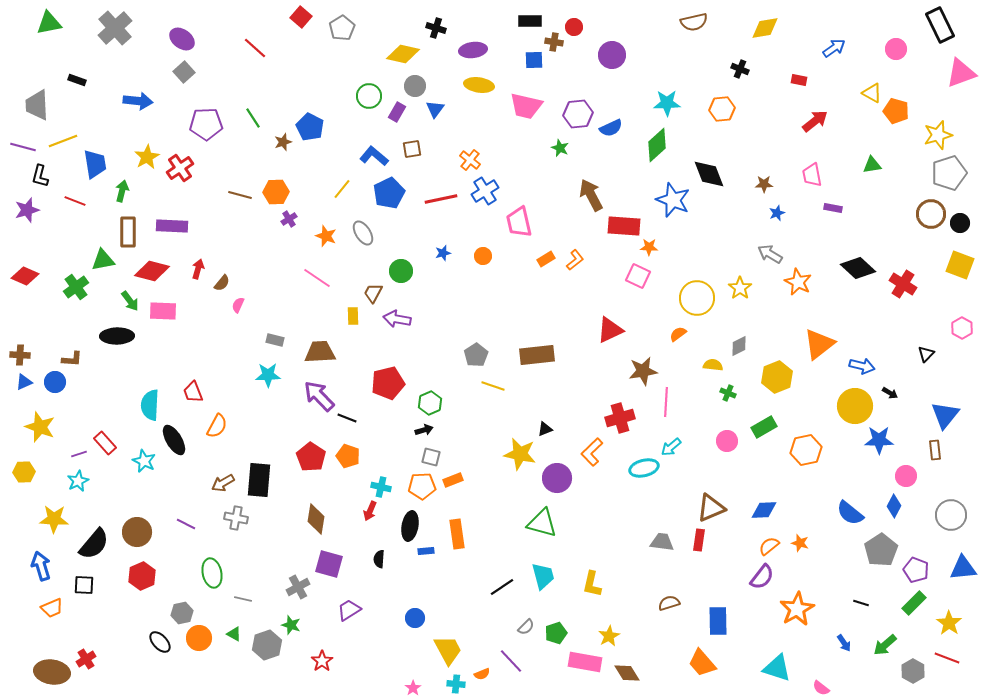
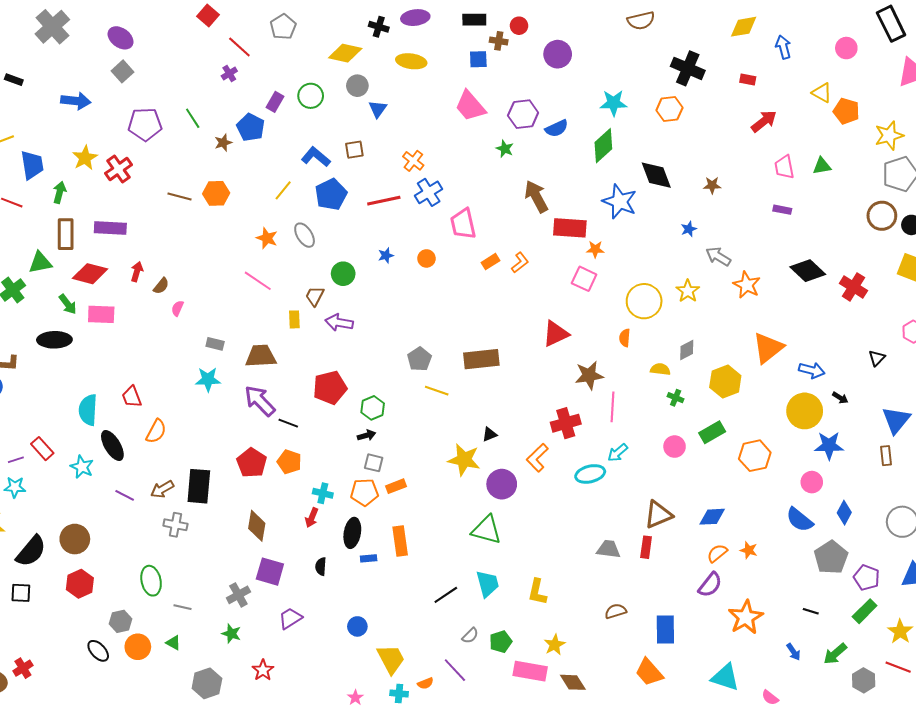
red square: (301, 17) -> (208, 16), moved
yellow diamond: (765, 28) -> (744, 27), moved
red line: (255, 48) -> (239, 47), moved
blue arrow: (834, 48) -> (783, 47), turned -70
purple ellipse: (473, 50) -> (415, 18), moved
black cross: (740, 69) -> (688, 68), size x1.8
yellow ellipse: (479, 85) -> (411, 61), moved
pink trapezoid: (526, 106) -> (470, 106), turned 36
purple rectangle: (397, 112) -> (275, 102), moved
pink trapezoid: (812, 175) -> (784, 167), moved
blue star: (777, 213) -> (689, 229), moved
purple cross: (289, 219) -> (229, 73), moved
orange semicircle: (678, 334) -> (625, 338), turned -48
pink circle: (906, 476) -> (812, 482), moved
cyan star: (78, 481) -> (15, 487), turned 30
purple line: (186, 524) -> (125, 495), moved
gray hexagon: (267, 645) -> (207, 683), moved

